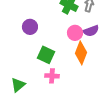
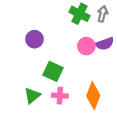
orange diamond: (81, 53) -> (93, 96), moved
green triangle: (18, 85) -> (32, 96), moved

